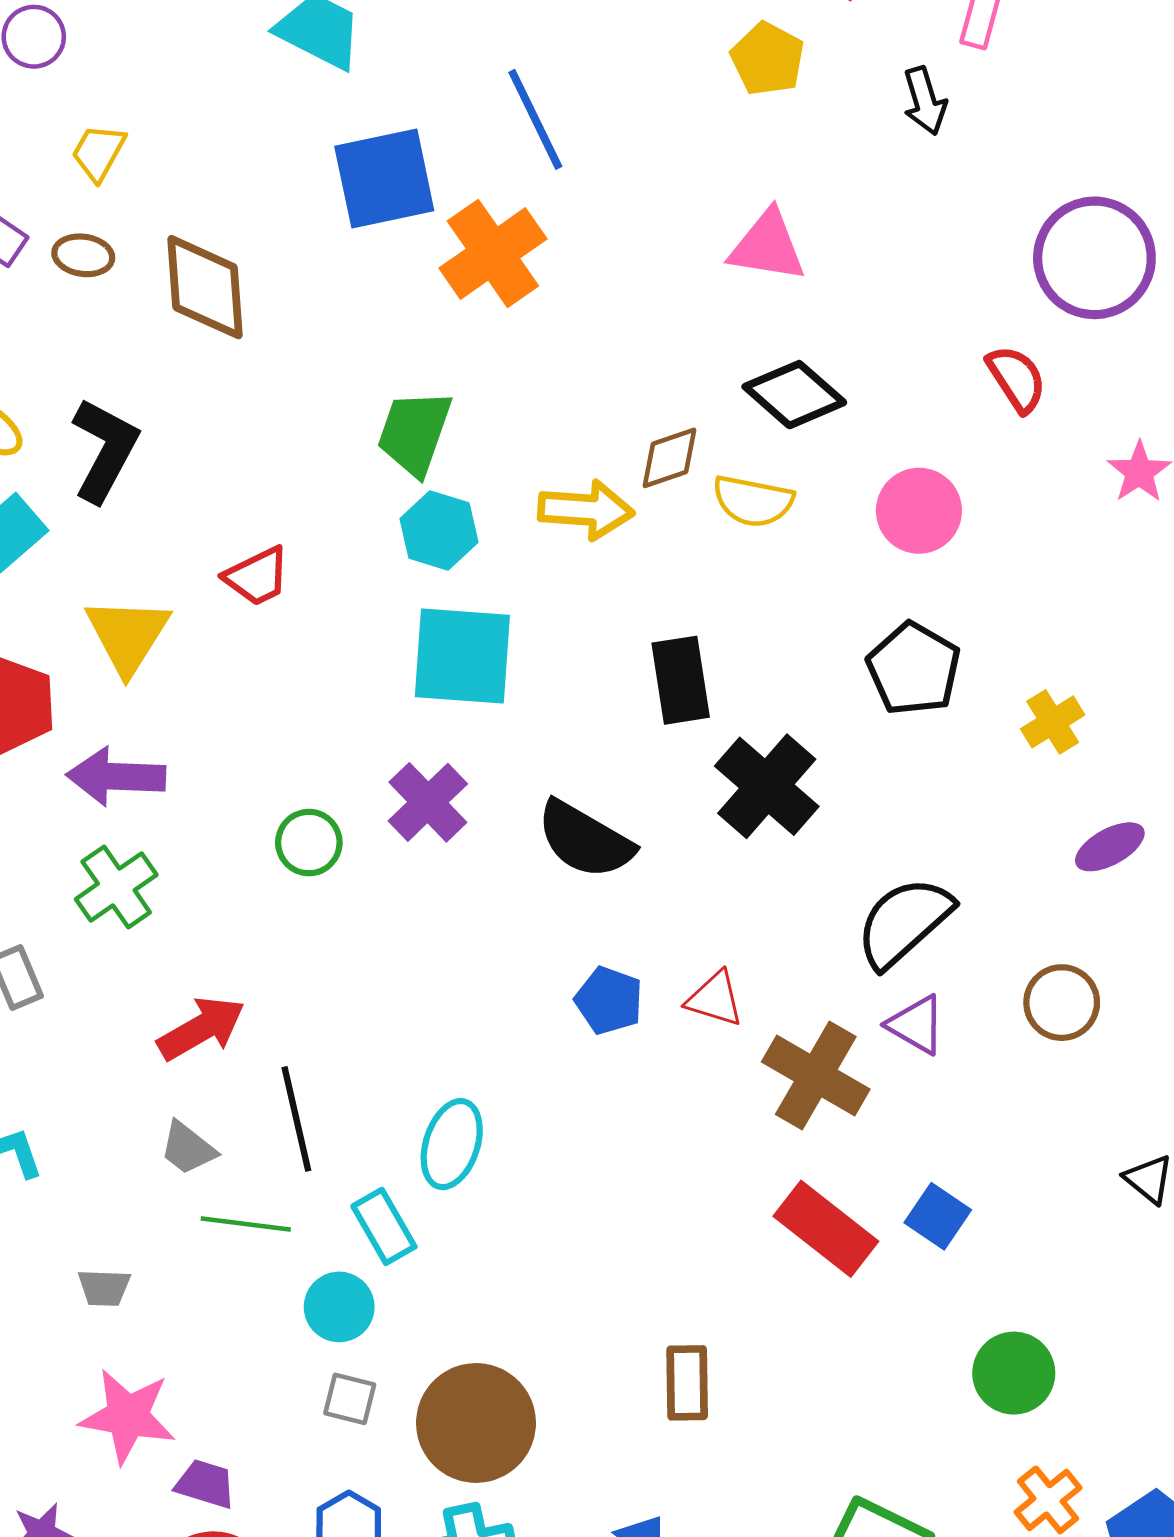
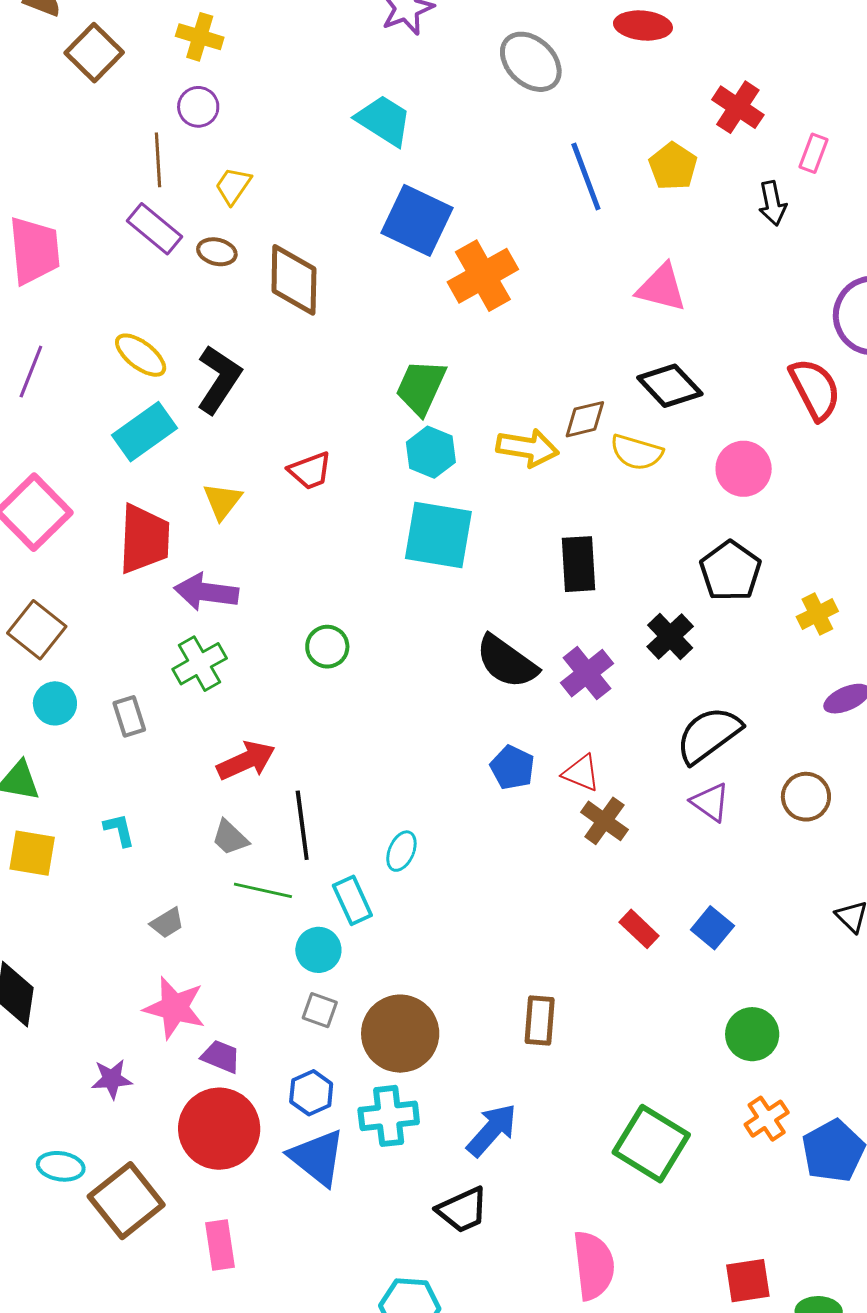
blue line: (535, 119) -> (586, 176), moved
blue square: (384, 178) -> (417, 220), turned 32
red semicircle: (1017, 379) -> (815, 389), size x1.4
yellow triangle: (128, 635) -> (222, 501), size x0.7
black cross: (767, 786) -> (670, 637), moved, size x0.7
purple cross: (428, 802) -> (587, 673), moved
brown cross: (816, 1075) -> (604, 821), moved, size x0.7
cyan ellipse: (452, 1144) -> (401, 851), size x0.7
red rectangle: (826, 1229) -> (639, 929), size x0.6
gray trapezoid: (104, 1288) -> (167, 923), turned -39

